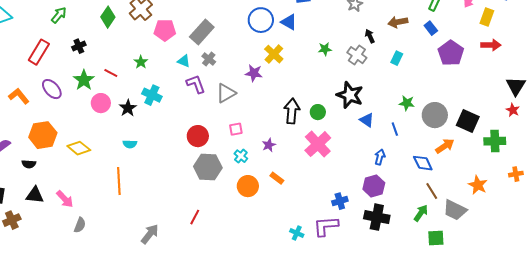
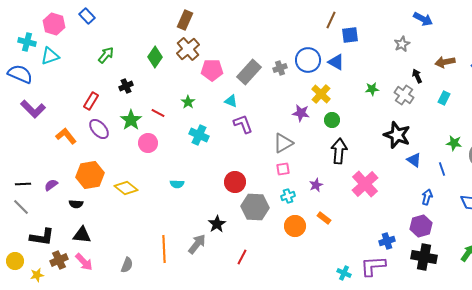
red rectangle: (39, 52) -> (91, 101), moved, size x0.7
gray cross: (209, 59) -> (280, 68), moved, turned 32
gray triangle: (226, 93) -> (283, 143), moved
black star: (128, 108) -> (217, 224), moved
green circle: (318, 112) -> (332, 120), moved
red circle: (198, 136) -> (235, 182), moved
cyan cross: (241, 156) -> (288, 196), turned 32
orange line: (119, 181) -> (164, 249), moved
pink arrow: (65, 199) -> (84, 262), moved
gray arrow: (150, 234) -> (197, 244), moved

